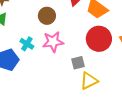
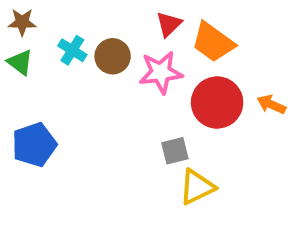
pink star: (53, 42) -> (161, 72), moved
cyan cross: (27, 44) -> (72, 50), moved

